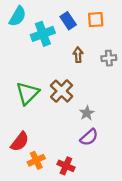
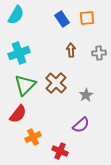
cyan cross: (43, 34) -> (19, 53), moved
gray star: (87, 113) -> (86, 95), moved
red semicircle: (20, 142) -> (18, 114), moved
orange cross: (36, 160) -> (33, 137), moved

